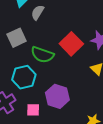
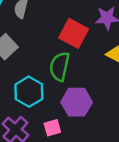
green semicircle: (42, 55) -> (59, 66), moved, turned 100

